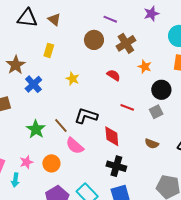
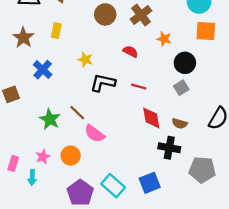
brown star: (16, 65) -> (23, 38), moved
red line: (127, 107) -> (139, 87), moved
black L-shape: (86, 116) -> (103, 83), moved
red diamond: (112, 136) -> (151, 118), moved
black cross: (116, 166) -> (169, 148), moved

